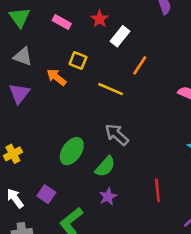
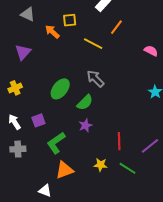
yellow square: (78, 60) -> (70, 20), turned -32
purple triangle: (19, 93) -> (23, 52), moved
red line: (157, 190) -> (119, 141), moved
purple square: (46, 194) -> (38, 120), turned 32

